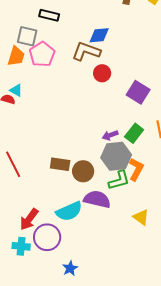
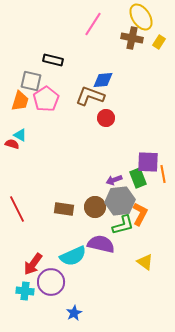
purple square: (138, 92) -> (148, 162), moved, turned -30
green rectangle: (134, 133) -> (138, 178), turned -60
brown circle: (83, 171) -> (95, 207), moved

